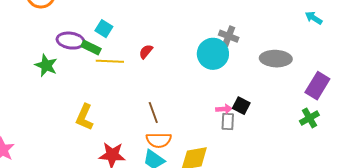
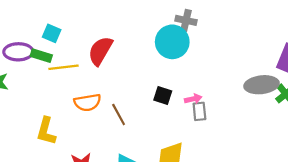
red semicircle: (146, 52) -> (100, 51), size x1.8
gray ellipse: (276, 59) -> (262, 85), moved
black square: (241, 106) -> (163, 95), moved
orange semicircle: (159, 140) -> (88, 102), moved

